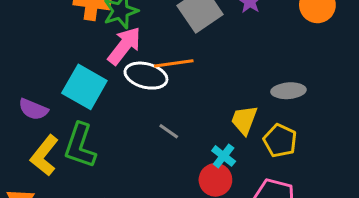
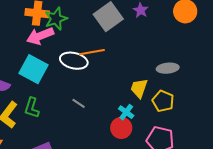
pink arrow: (124, 46) -> (40, 36), moved, turned -148
gray line: (169, 131) -> (79, 103), moved
green L-shape: (80, 146) -> (32, 108), size x0.7

